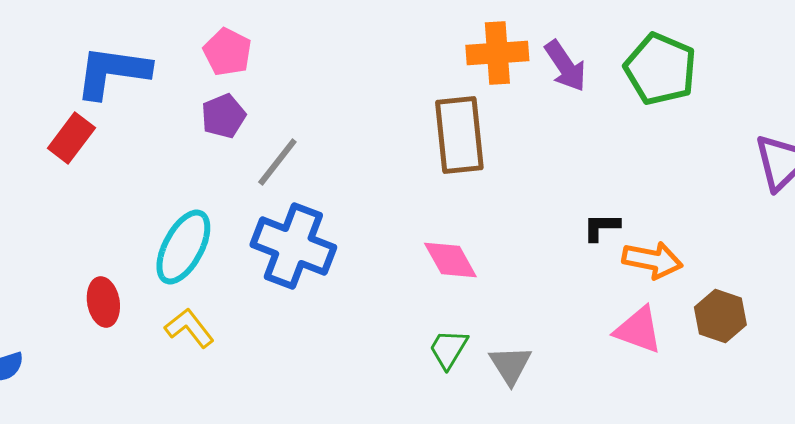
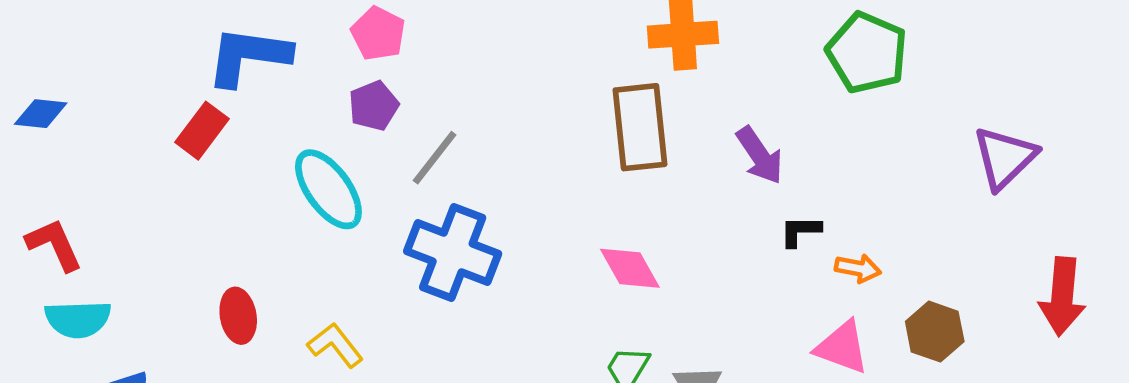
purple arrow: (565, 66) -> (760, 155), moved
cyan ellipse: (183, 247) -> (328, 189), moved, turned -64
orange arrow: (652, 260) -> (858, 268), size x0.7

